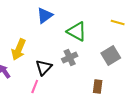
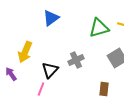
green triangle: (77, 31) -> (99, 28), moved, turned -45

